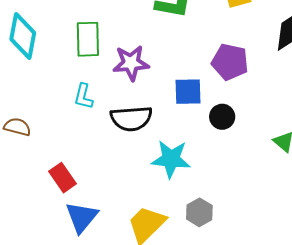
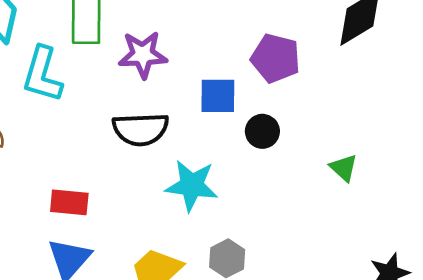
cyan L-shape: (83, 96) -> (42, 74), moved, size x1.6
red rectangle: (63, 178) -> (69, 202), moved, turned -52

